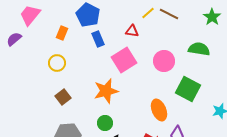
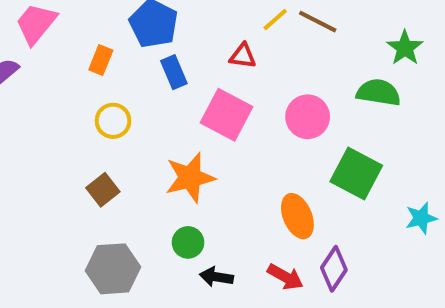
green star: (212, 17) -> (405, 48), moved
pink square: (124, 60) -> (227, 115), turned -30
yellow circle: (57, 63) -> (113, 121), moved

